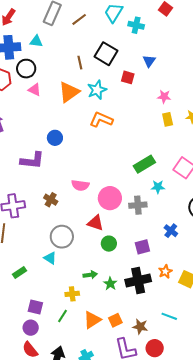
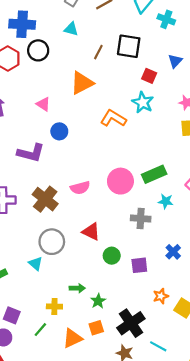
cyan triangle: (36, 41) -> (71, 29), moved
black square: (106, 54) -> (129, 46), turned -30
brown line: (80, 63) -> (98, 52), turned 32
pink triangle: (35, 90) -> (43, 104), moved
cyan star: (97, 90) -> (143, 102), moved, turned -30
pink semicircle: (80, 185) -> (80, 188), turned -30
pink circle: (110, 198) -> (120, 181), moved
brown cross: (51, 200) -> (45, 199), size x1.6
green circle: (109, 244) -> (112, 256), moved
black cross: (138, 281) -> (131, 323), moved, turned -30
orange square: (115, 320) -> (96, 328), moved

